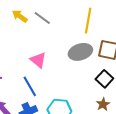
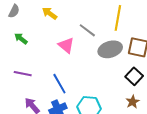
gray line: (42, 18) -> (87, 30), moved
pink triangle: (38, 60) -> (66, 45), moved

